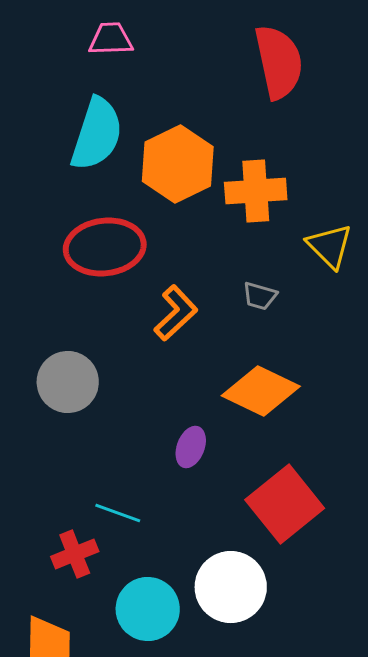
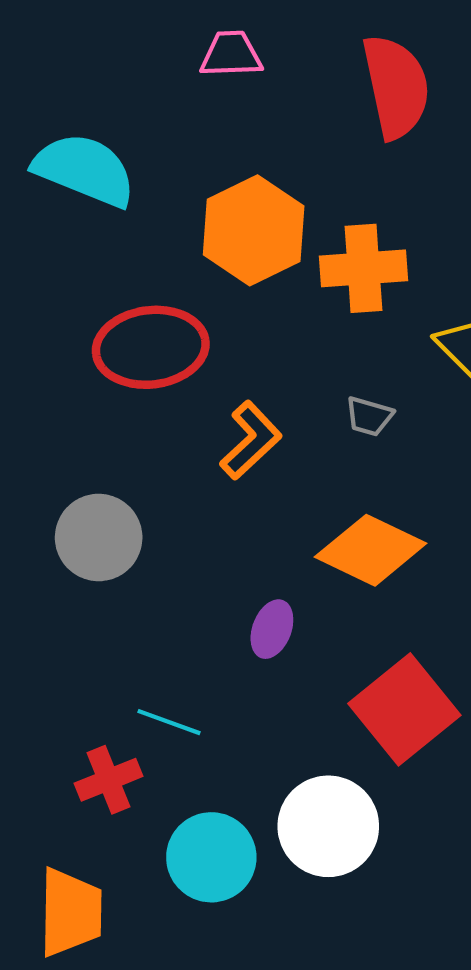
pink trapezoid: (111, 39) -> (231, 54), moved
cyan semicircle: (97, 134) -> (85, 170), moved, turned -86

